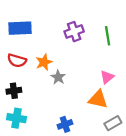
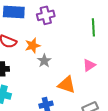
purple cross: (74, 32) -> (46, 15), moved
orange triangle: (98, 99) -> (67, 85), moved

